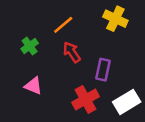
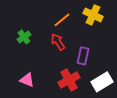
orange line: (63, 25) -> (62, 20), moved
pink triangle: (33, 86) -> (27, 80), moved

